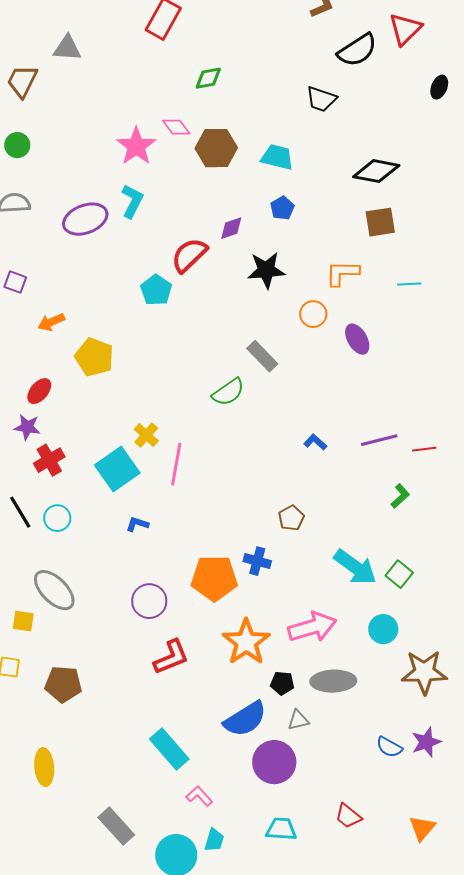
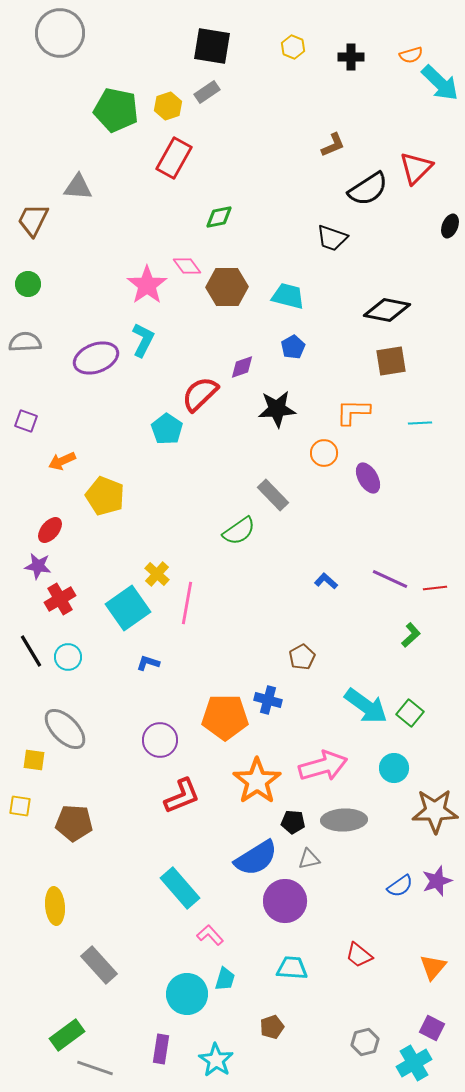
purple line: (379, 440) -> (390, 579), turned 39
blue semicircle: (389, 747) -> (400, 886), turned -64
gray rectangle: (116, 826) -> (99, 965), moved

